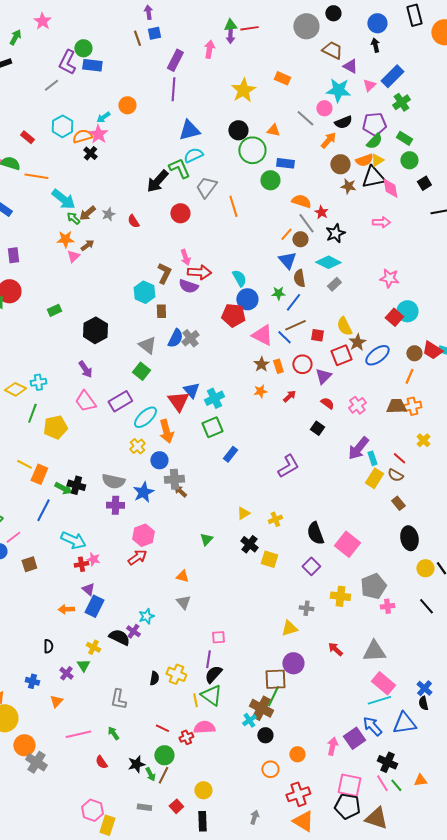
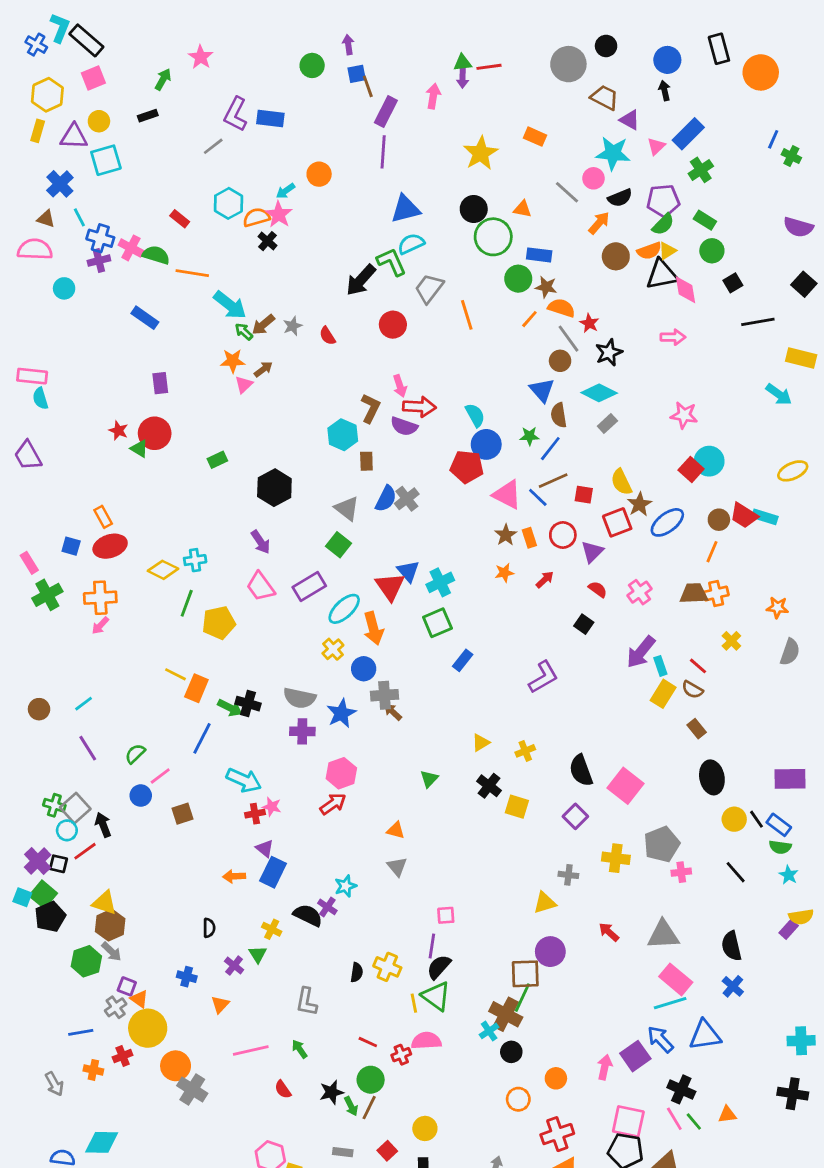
brown line: (137, 38) -> (368, 86), moved
green circle: (83, 48) -> (312, 65), moved
brown star: (348, 186) -> (546, 287), moved
orange line: (286, 234) -> (529, 319), moved
black semicircle: (423, 703) -> (731, 946), moved, size x1.5

